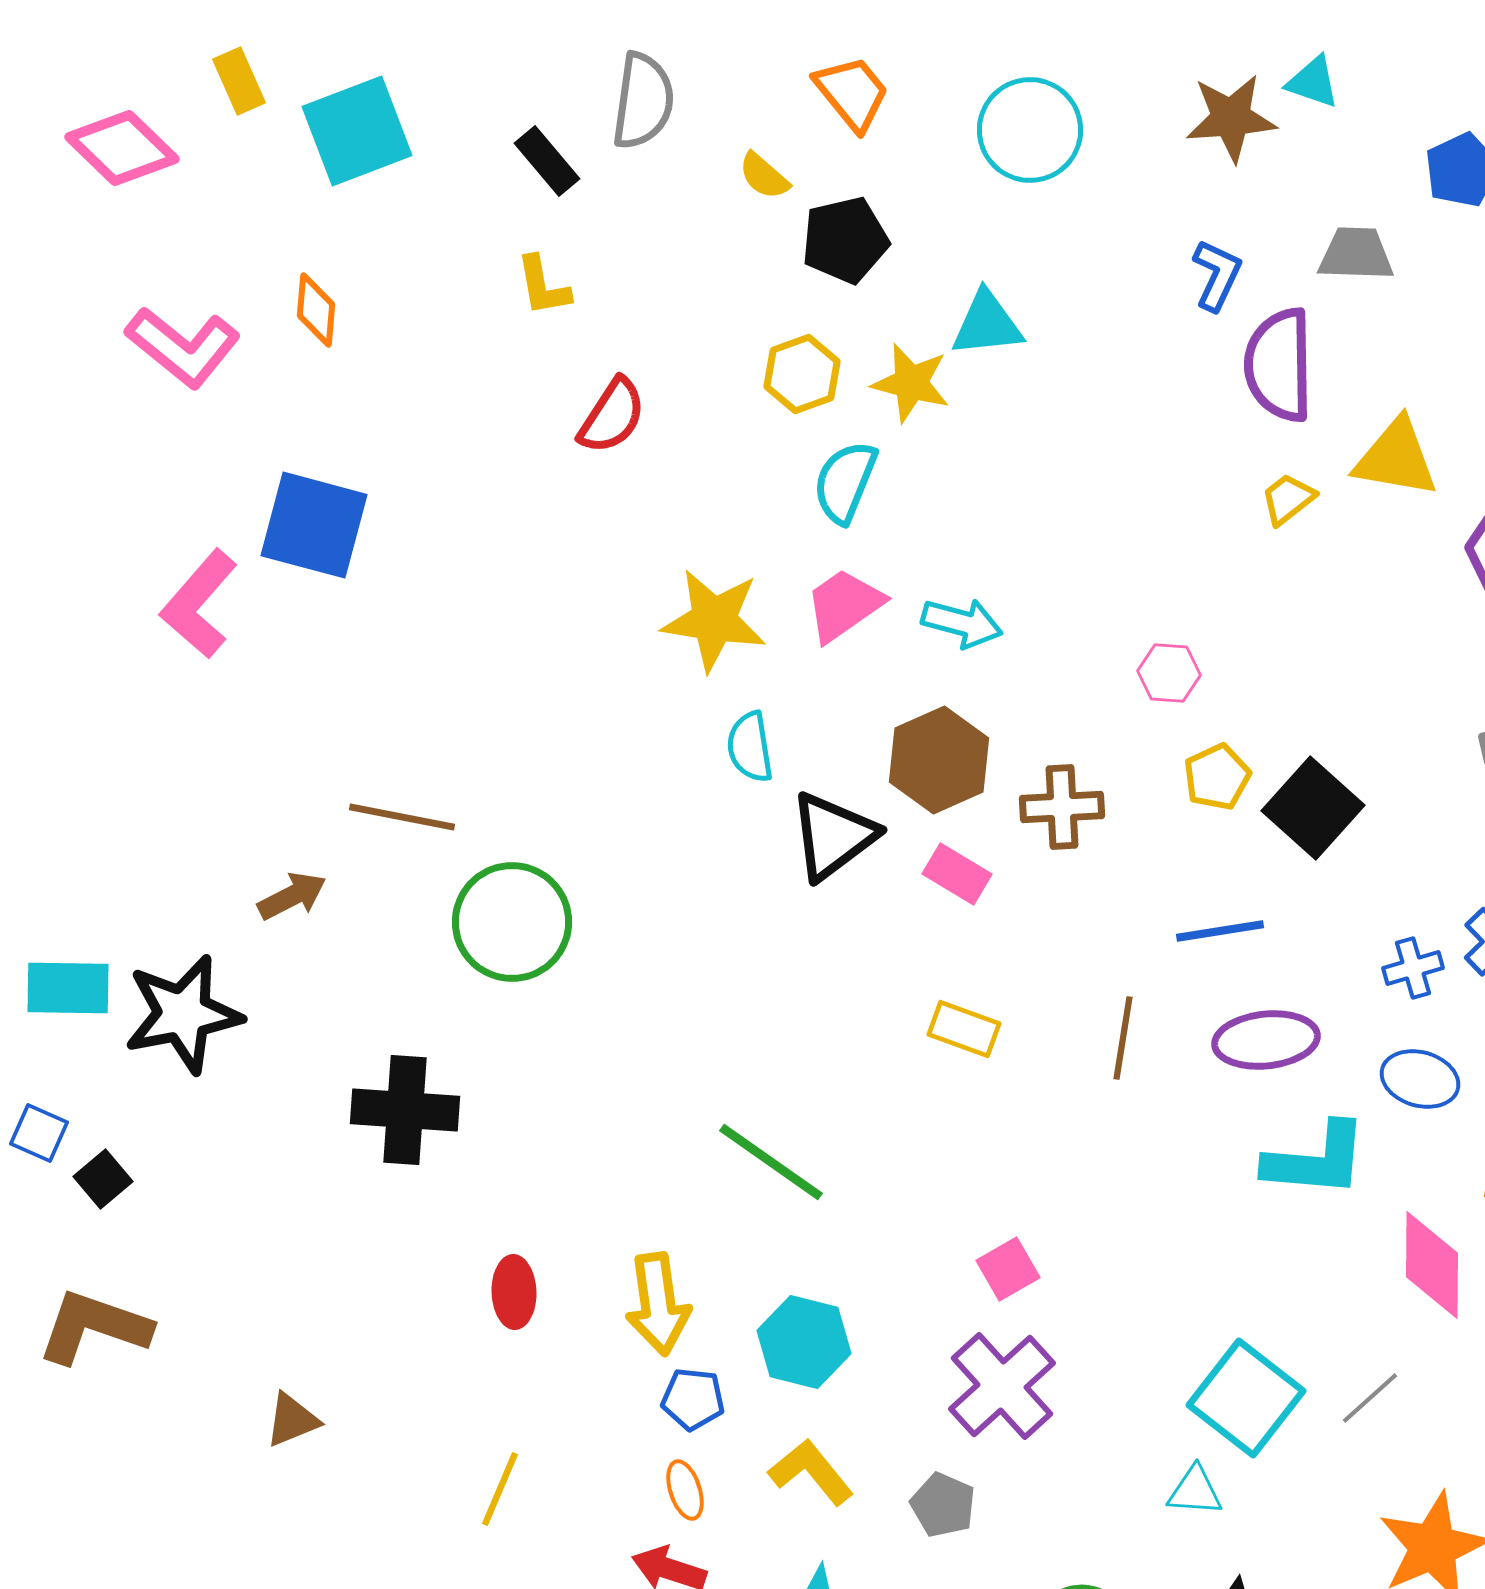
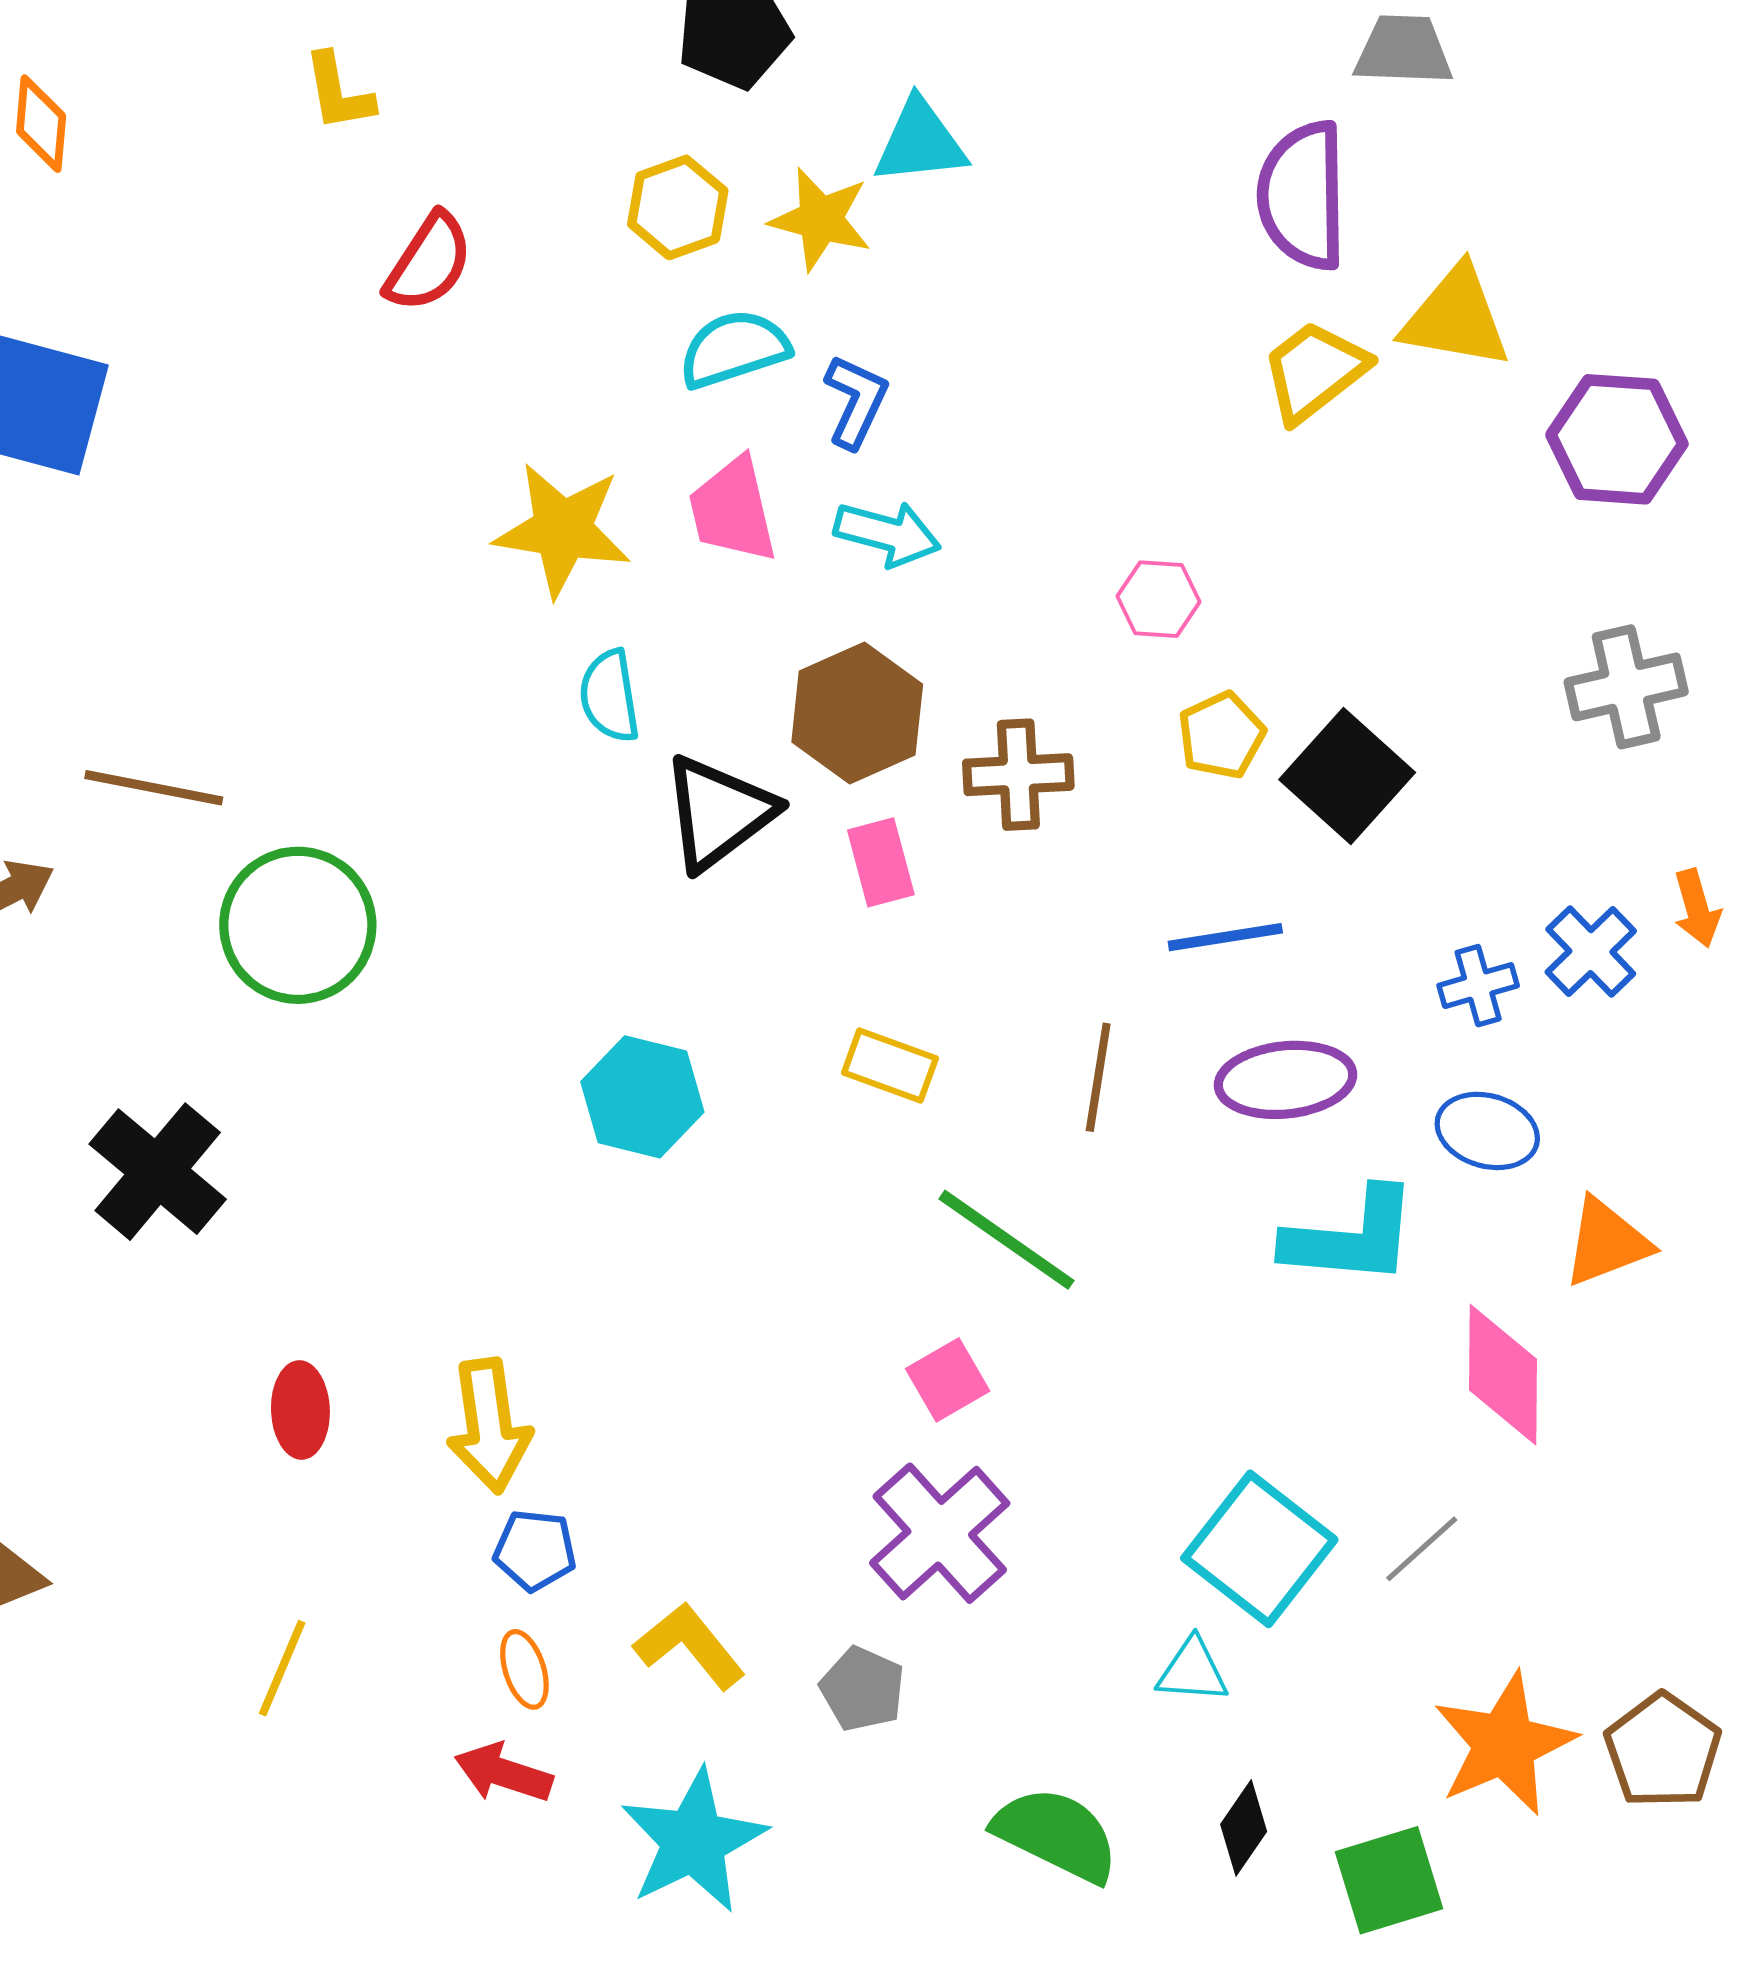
blue L-shape: (1217, 275) -> (856, 401), moved
cyan semicircle: (845, 482) -> (734, 349), turned 50
yellow trapezoid: (1288, 499) -> (1314, 371), size x1.5
pink trapezoid: (844, 605) -> (733, 510), turned -68
pink rectangle: (957, 874) -> (881, 862), turned 44
black cross: (405, 1110) -> (158, 1172), turned 36
green line: (771, 1162) -> (1007, 1240), moved
cyan hexagon: (804, 1342) -> (642, 1097), moved

